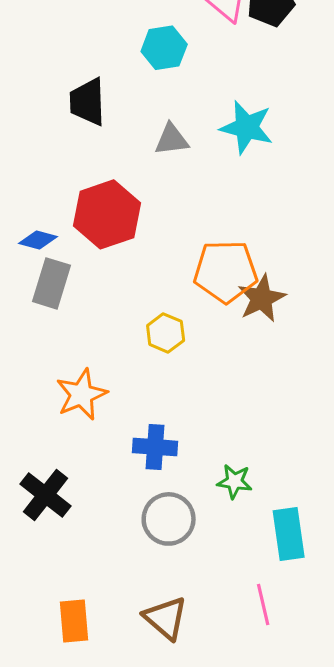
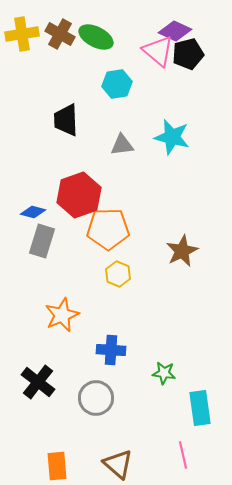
orange pentagon: (226, 271) -> (108, 229), moved
gray circle: (169, 519) -> (96, 398), moved

